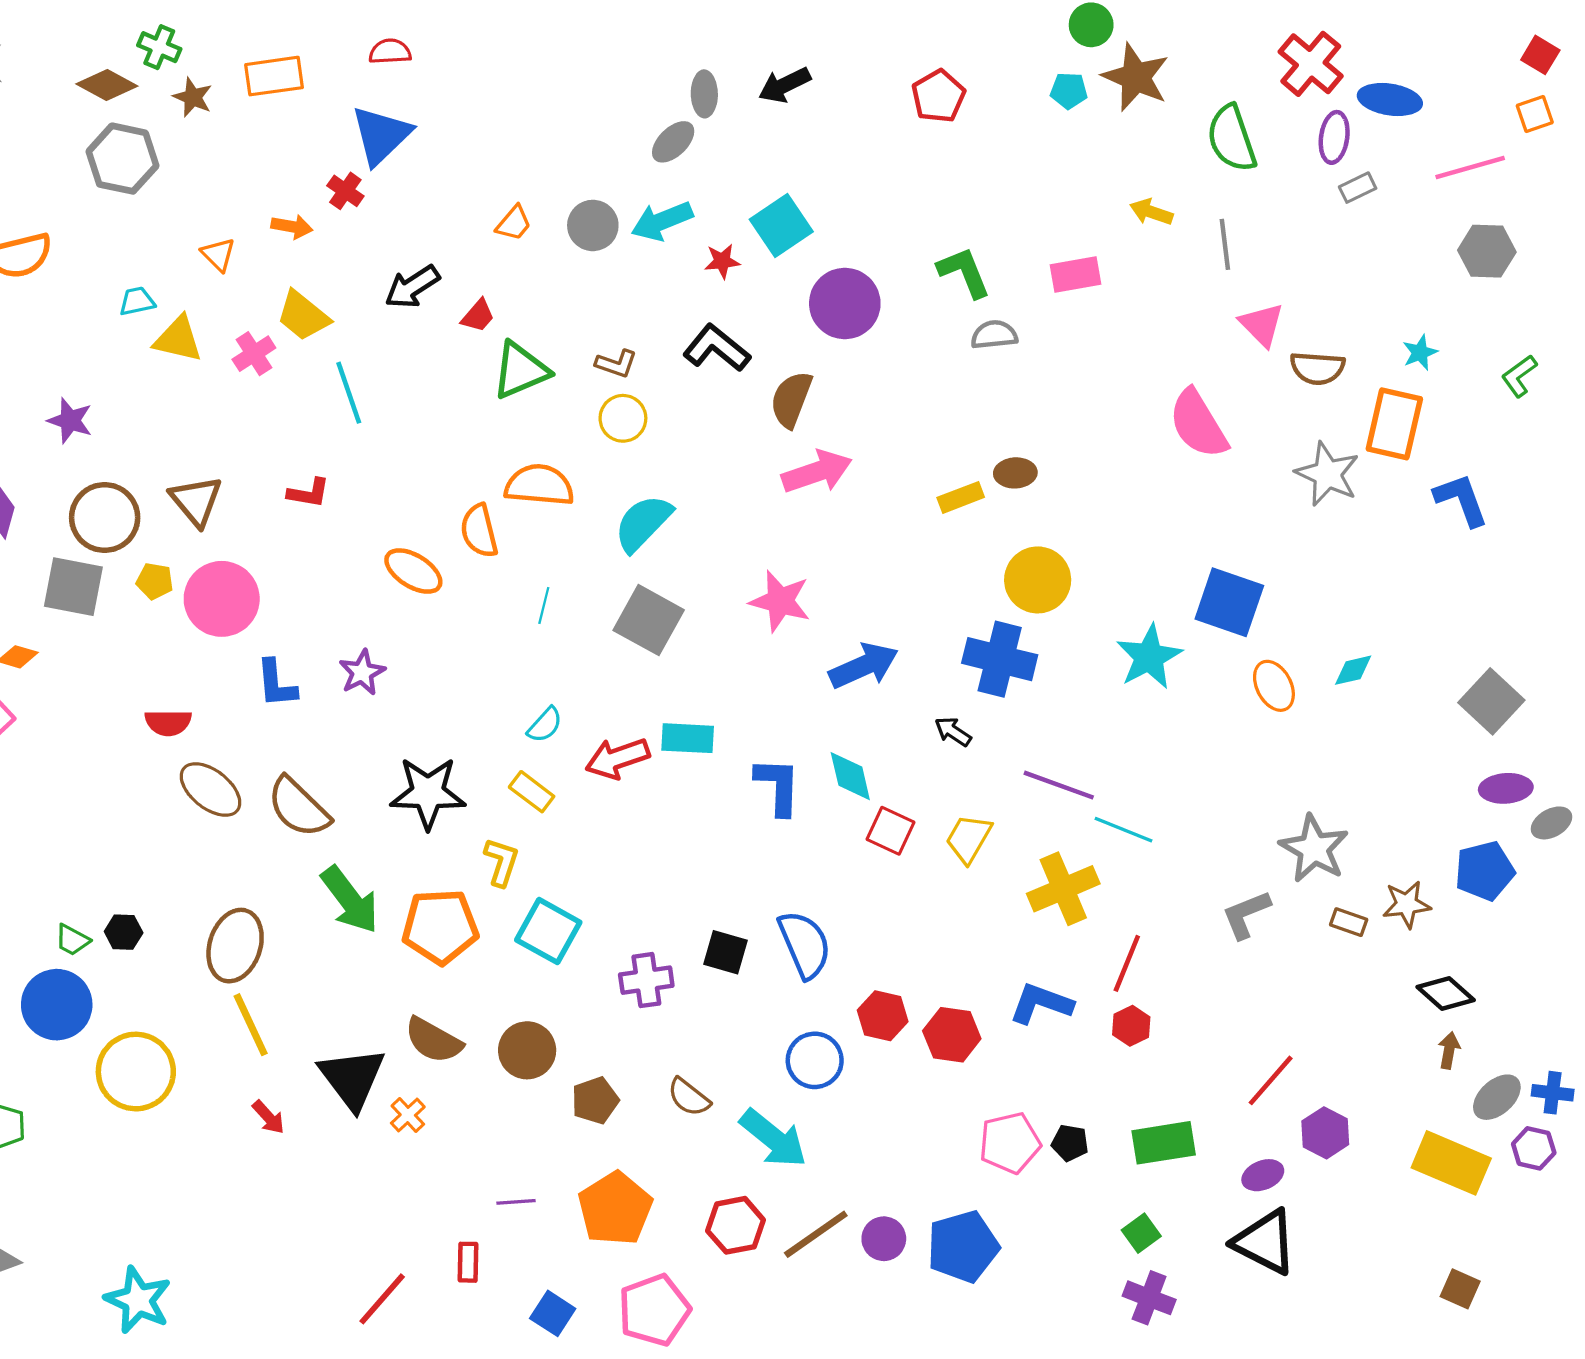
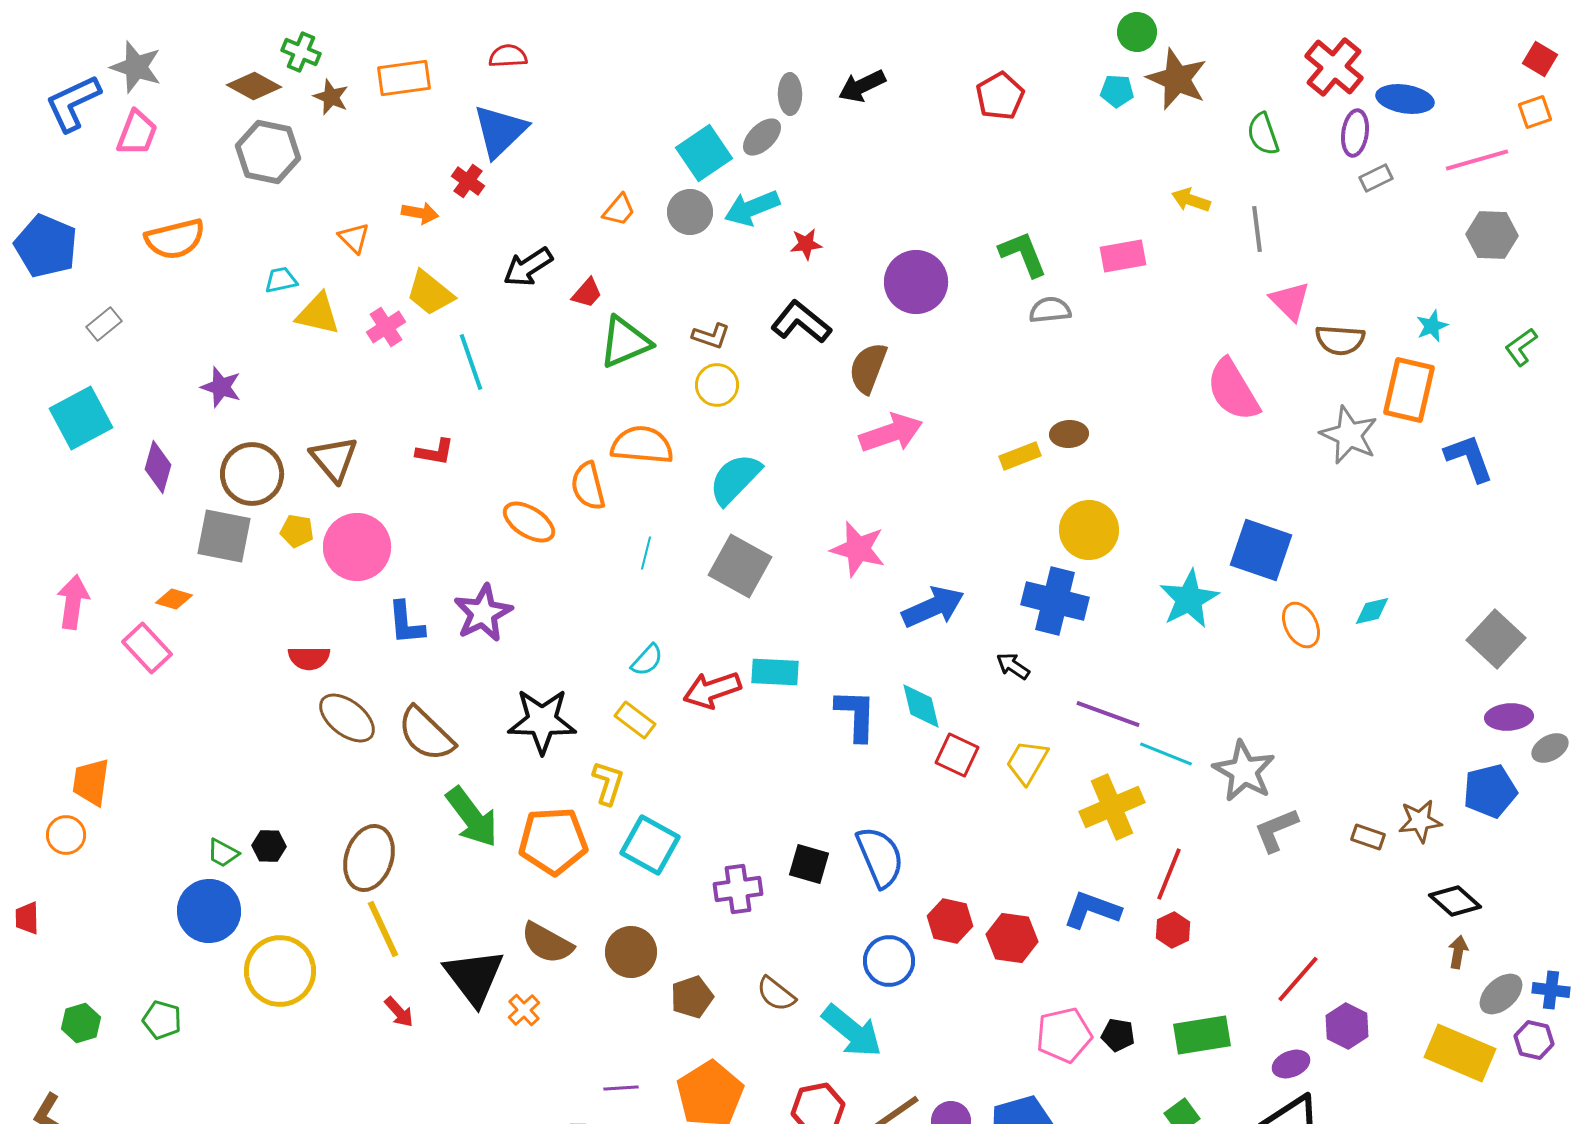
green semicircle: (1232, 139) -> (1263, 134), size x0.7
cyan square: (781, 225) -> (704, 153), moved
purple star: (362, 672) -> (483, 613), size x1.4
gray star: (1314, 849) -> (1244, 771), moved

